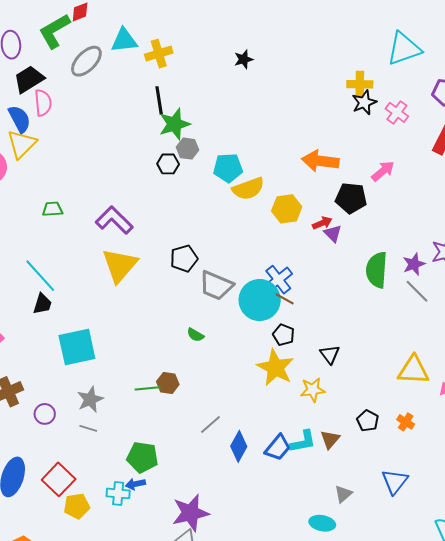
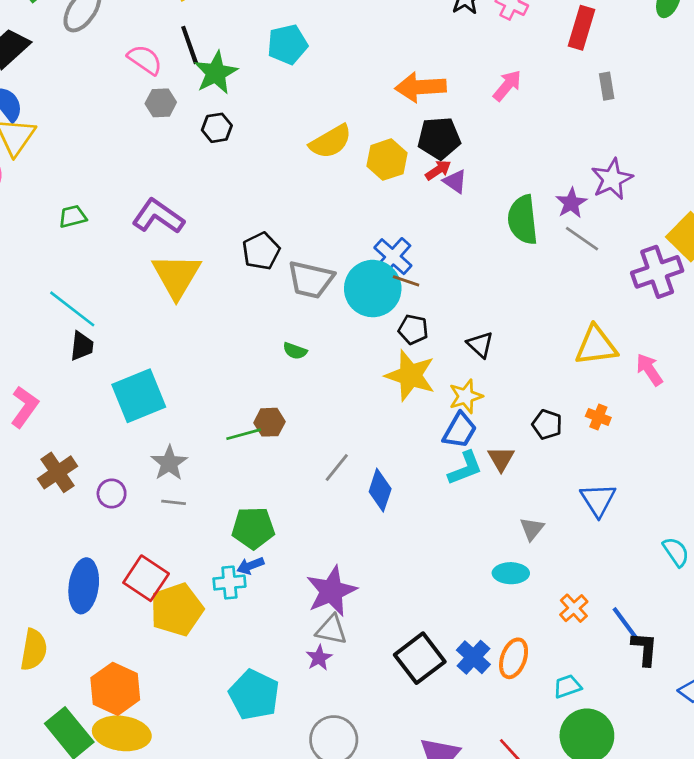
pink semicircle: (43, 103) -> (145, 60), moved, turned -40
gray hexagon: (188, 149) -> (161, 103), moved
cyan pentagon: (228, 168) -> (287, 44), moved
black pentagon: (351, 198) -> (439, 138), moved
blue trapezoid: (278, 448) -> (460, 430), moved
yellow pentagon: (77, 506) -> (177, 610), size x1.5

